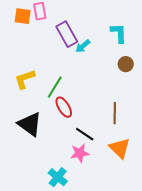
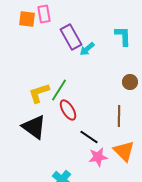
brown circle: (126, 64) -> (130, 82), moved
yellow L-shape: (25, 79) -> (39, 93), moved
pink star: (80, 153) -> (98, 157), moved

